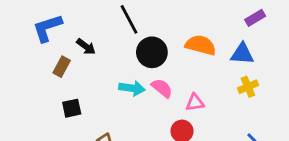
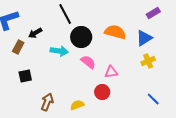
black arrow: (86, 47) -> (35, 33), turned 112
blue triangle: (242, 54) -> (144, 38), turned -36
cyan arrow: (132, 88) -> (59, 51), moved

